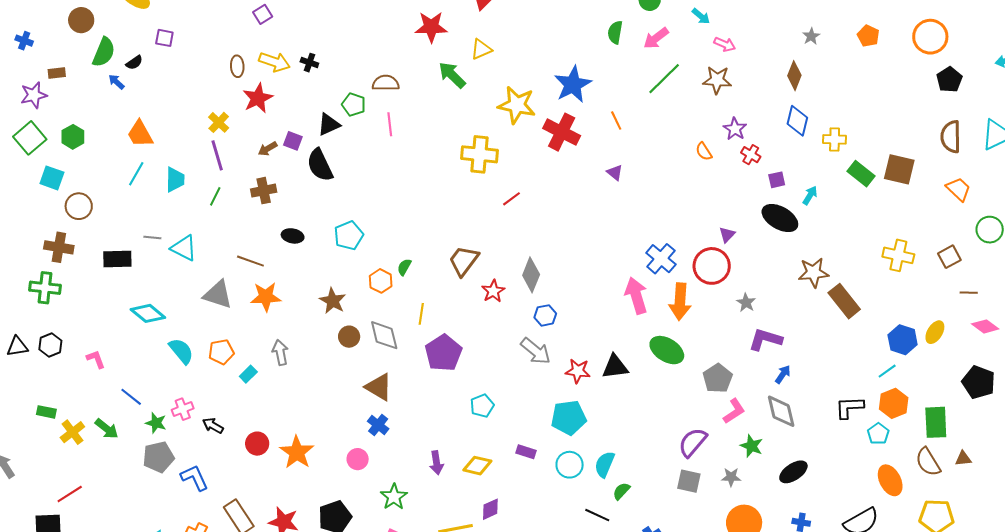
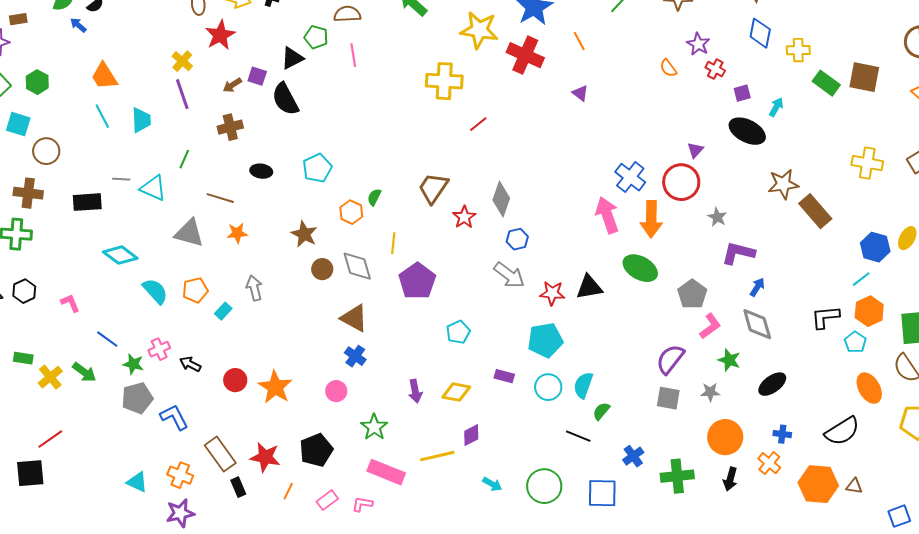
cyan line: (136, 174) -> (102, 116), turned -55
green line: (215, 196) -> (184, 159), moved
orange star: (266, 297) -> (237, 233), size x0.7

